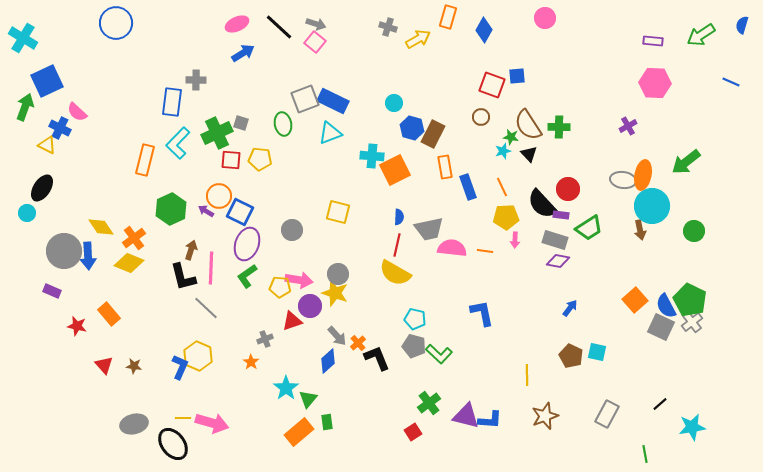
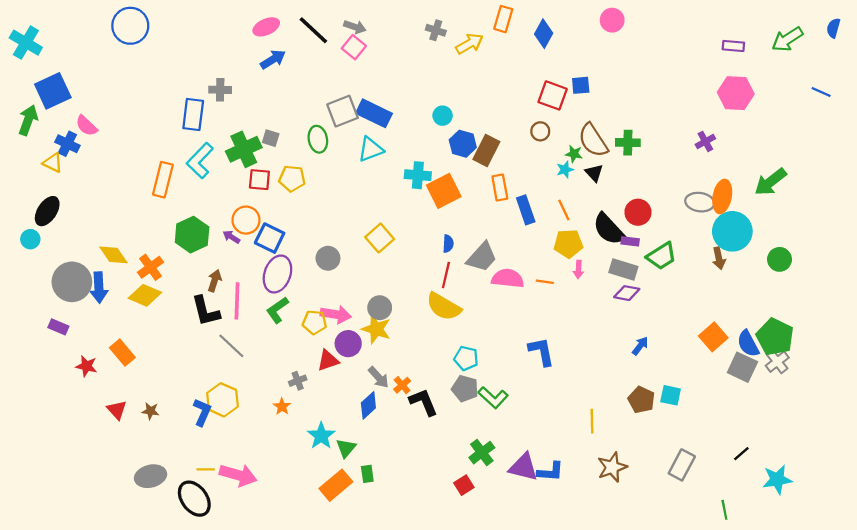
yellow square: (338, 212) -> (380, 238), turned 35
gray trapezoid: (429, 229) -> (482, 257), turned -36

